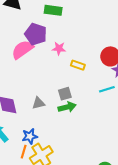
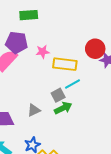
yellow rectangle: (78, 65) -> (65, 64), size x1.6
cyan line: (107, 89) -> (72, 84), moved

